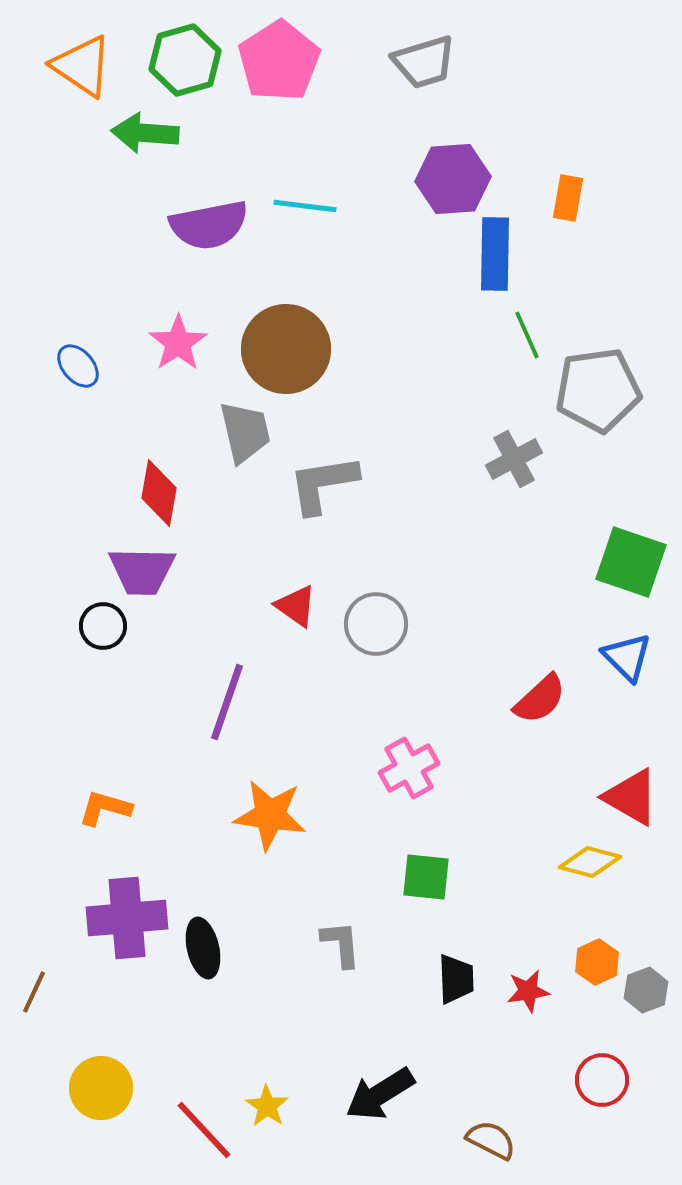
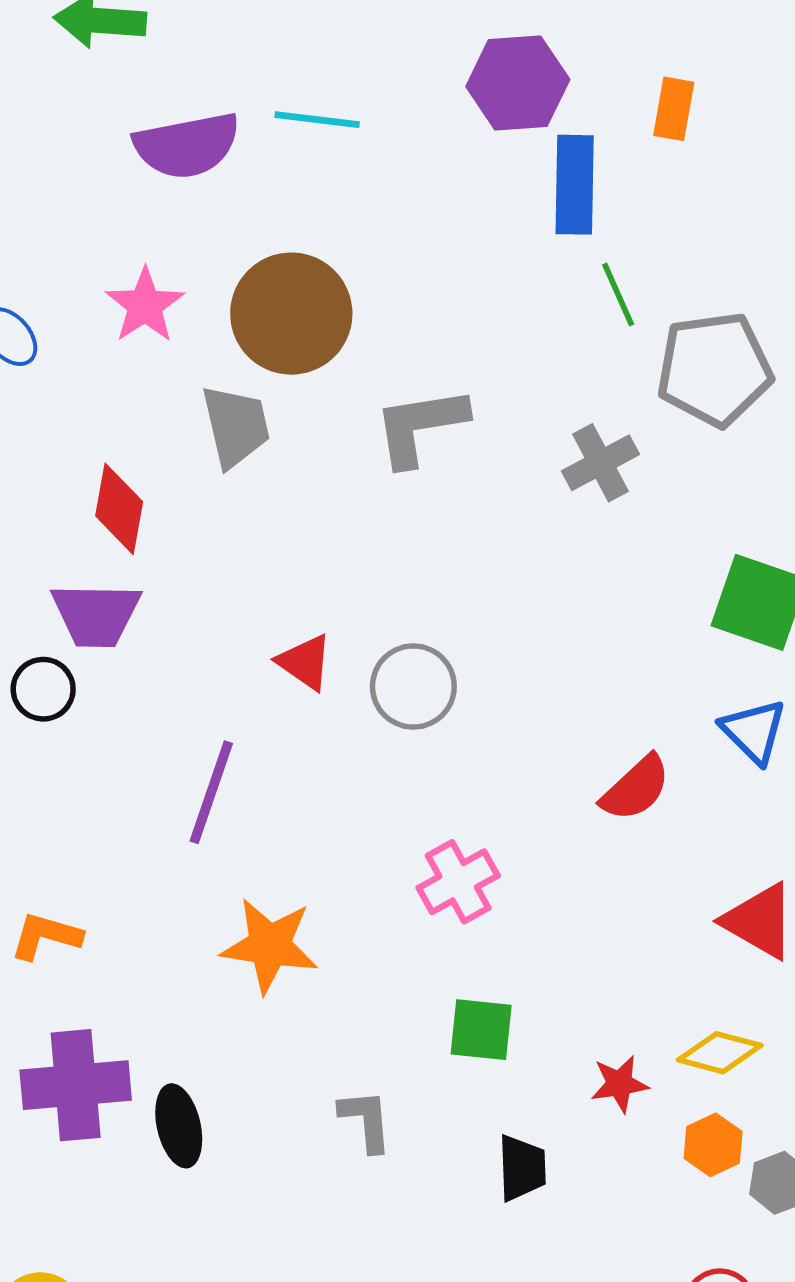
gray L-shape: (323, 484) -> (420, 426), moved
yellow diamond: (590, 862) -> (720, 1053), moved
red star: (528, 991) -> (619, 1084), moved

